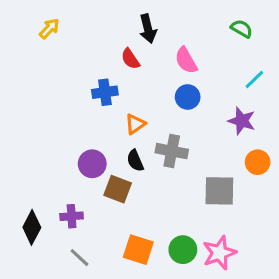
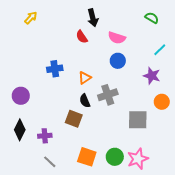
pink semicircle: (186, 60) -> (117, 38), turned -42
blue cross: (105, 92) -> (55, 69), moved
gray cross: (172, 151) -> (108, 95), turned -30
purple circle: (92, 164) -> (21, 96), moved
black diamond: (32, 227) -> (20, 130), moved

